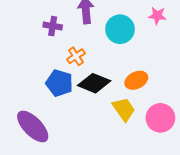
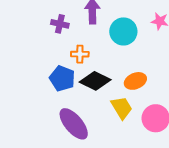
orange cross: (76, 56) -> (80, 54), turned 30
purple ellipse: (33, 126) -> (74, 124), moved

